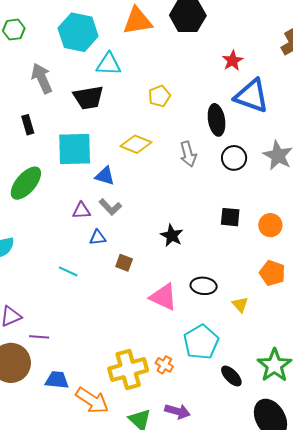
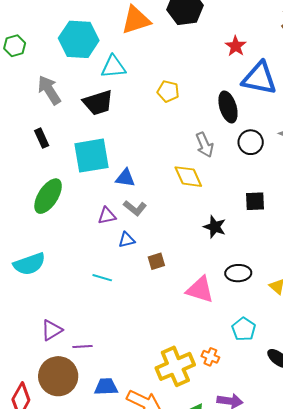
yellow pentagon: (159, 96) -> (168, 91), turned -30
yellow diamond: (136, 144) -> (188, 177), moved, turned 52
black star: (172, 236) -> (215, 227), moved
brown square: (124, 263) -> (156, 261), turned -30
cyan pentagon: (201, 342) -> (244, 329), size x0.7

